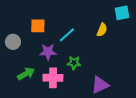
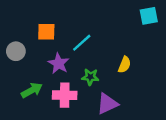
yellow semicircle: (102, 30) -> (124, 65), moved
purple star: (48, 52) -> (59, 63), turned 30
purple triangle: (100, 85) -> (107, 104), moved

